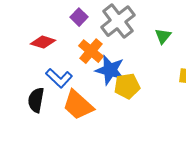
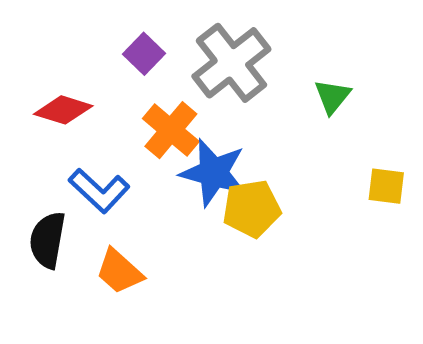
orange trapezoid: (78, 105) -> (119, 271), moved, size x0.7

